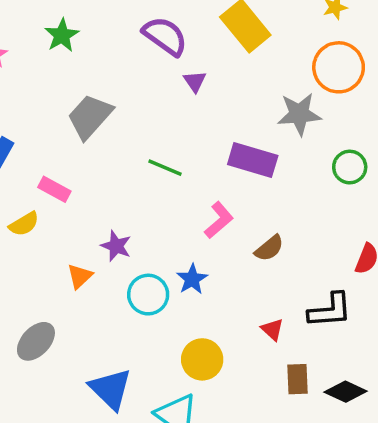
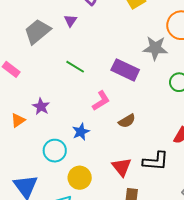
purple triangle: (195, 81) -> (70, 21), moved
cyan circle: (148, 295) -> (55, 151), moved
red triangle: (272, 330) -> (122, 167), size x1.5

